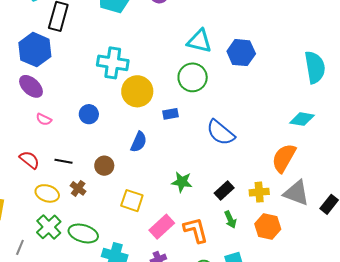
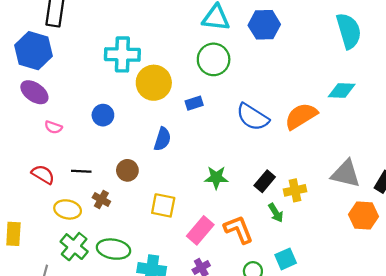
orange semicircle: (284, 158) -> (301, 116), moved, turned 36
yellow cross: (259, 192) -> (295, 190), moved
orange hexagon: (268, 227) -> (363, 215), moved

